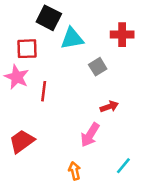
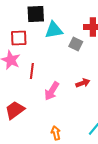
black square: (49, 18) -> (36, 14), turned -30
gray square: (98, 67) -> (76, 44), moved, turned -32
pink arrow: (90, 135) -> (52, 91), moved

